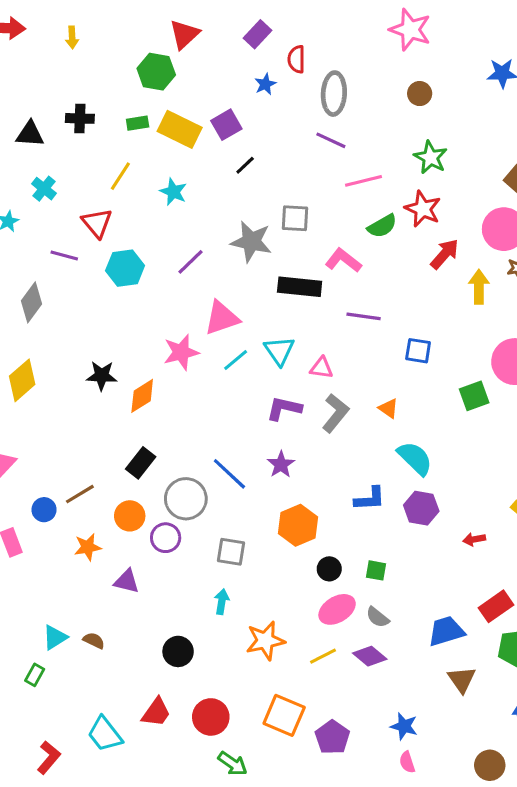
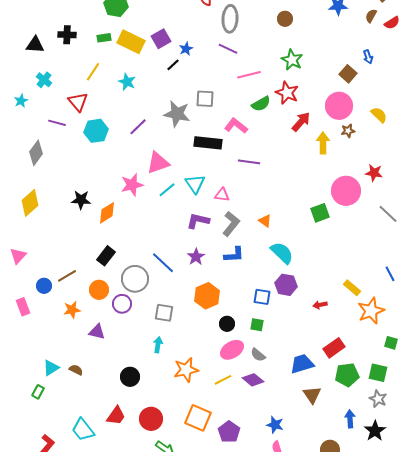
blue star: (265, 84) -> (186, 49), moved
blue square: (418, 351) -> (262, 297), moved
blue L-shape: (370, 499) -> (234, 255), moved

